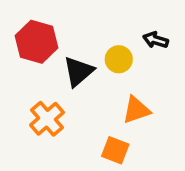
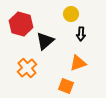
black arrow: (155, 40) -> (81, 34), moved, turned -104
yellow circle: (119, 59) -> (71, 14), moved

